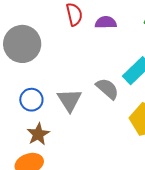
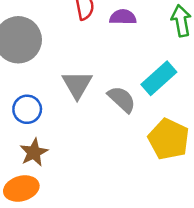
gray triangle: (70, 100) -> (77, 85), moved

